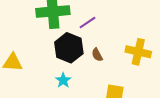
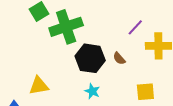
purple line: (87, 23) -> (135, 27), moved

